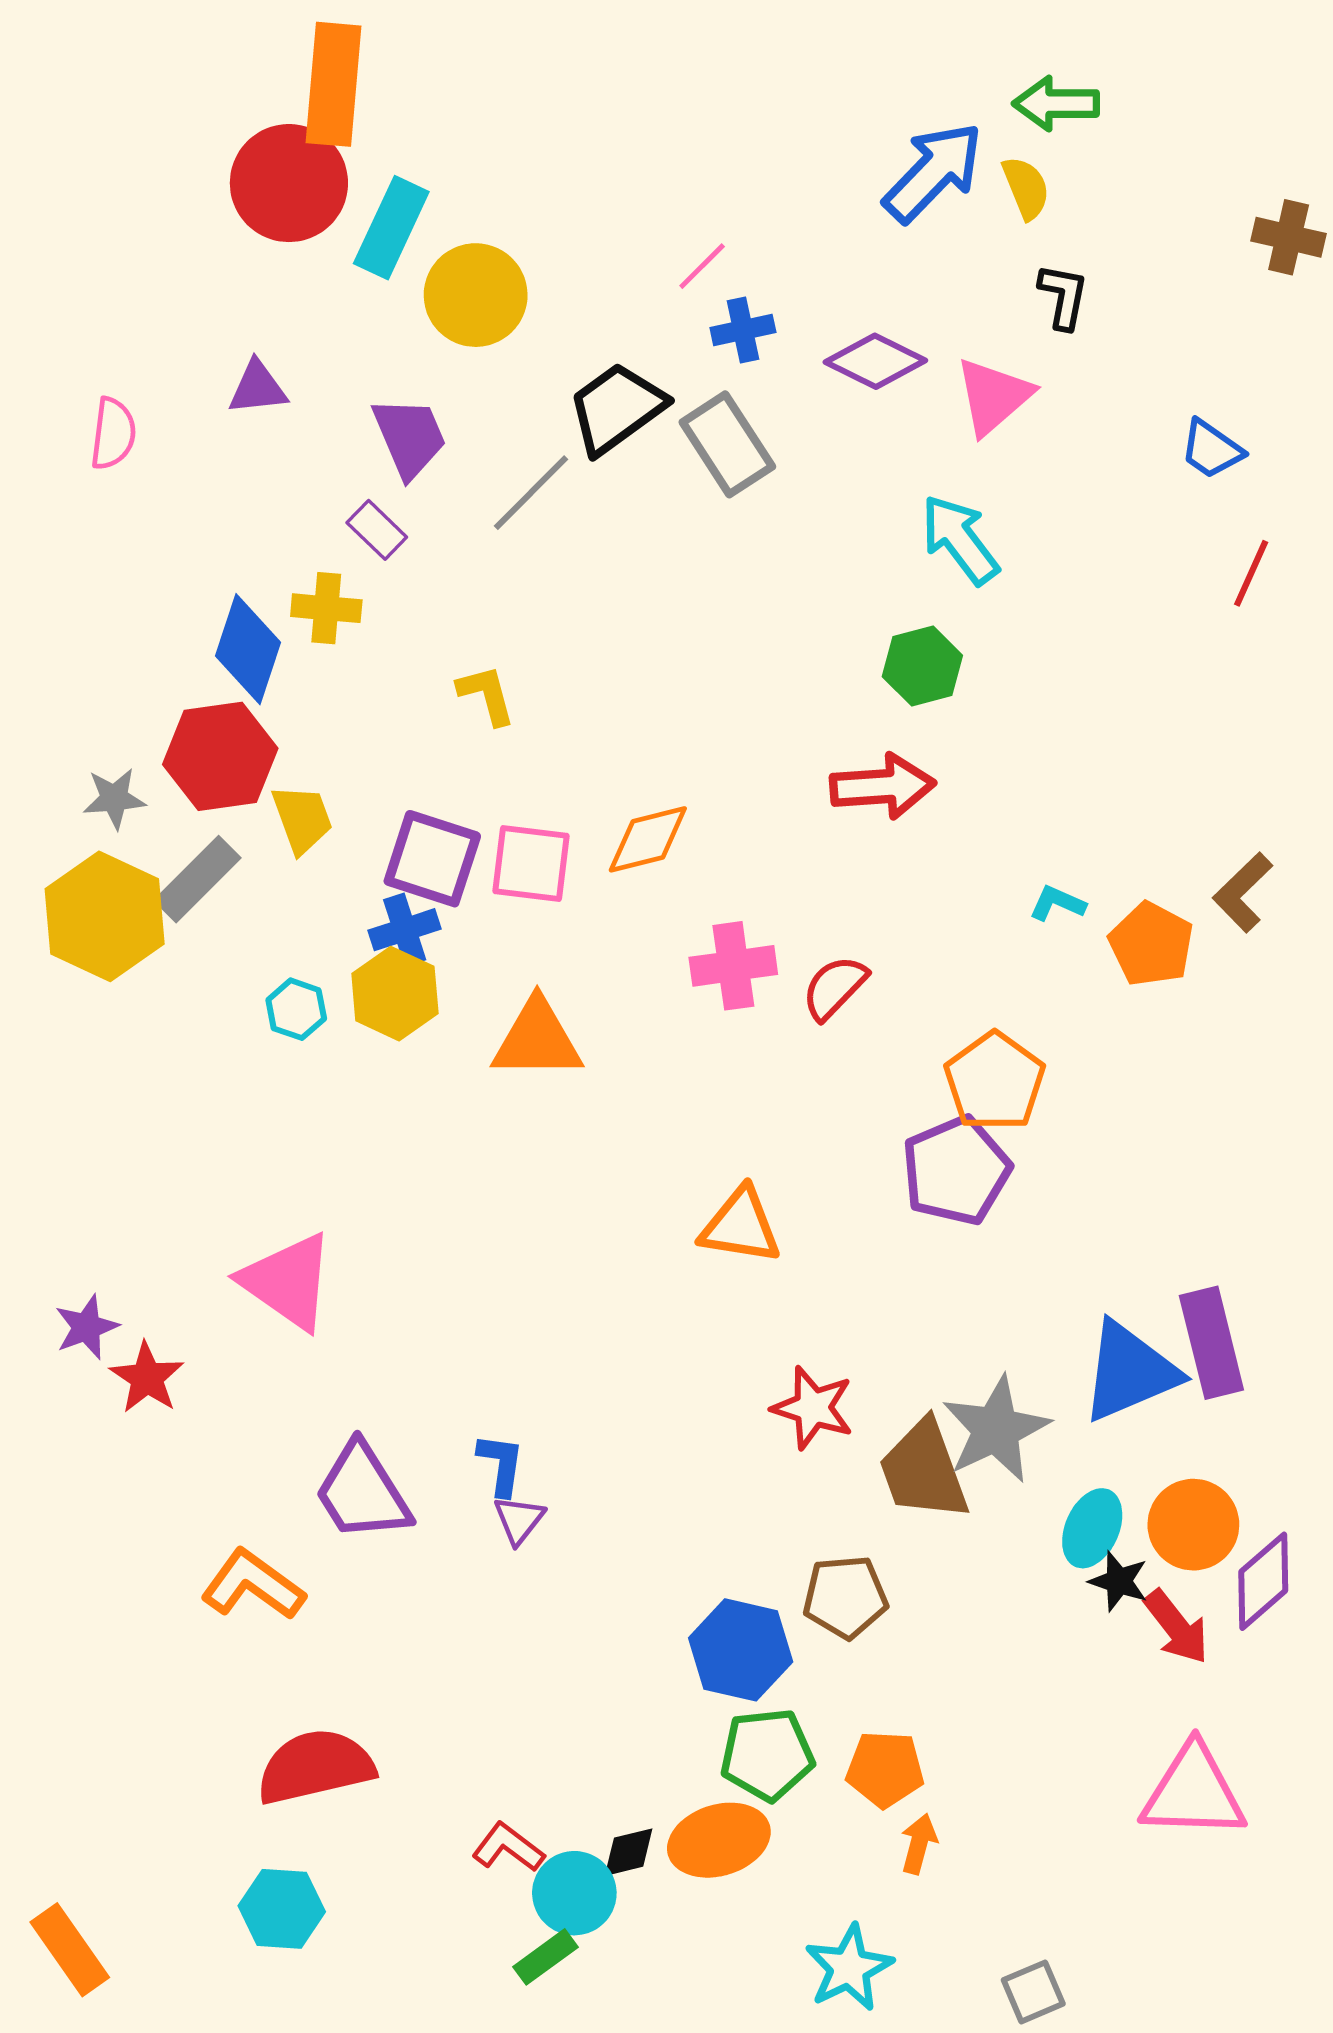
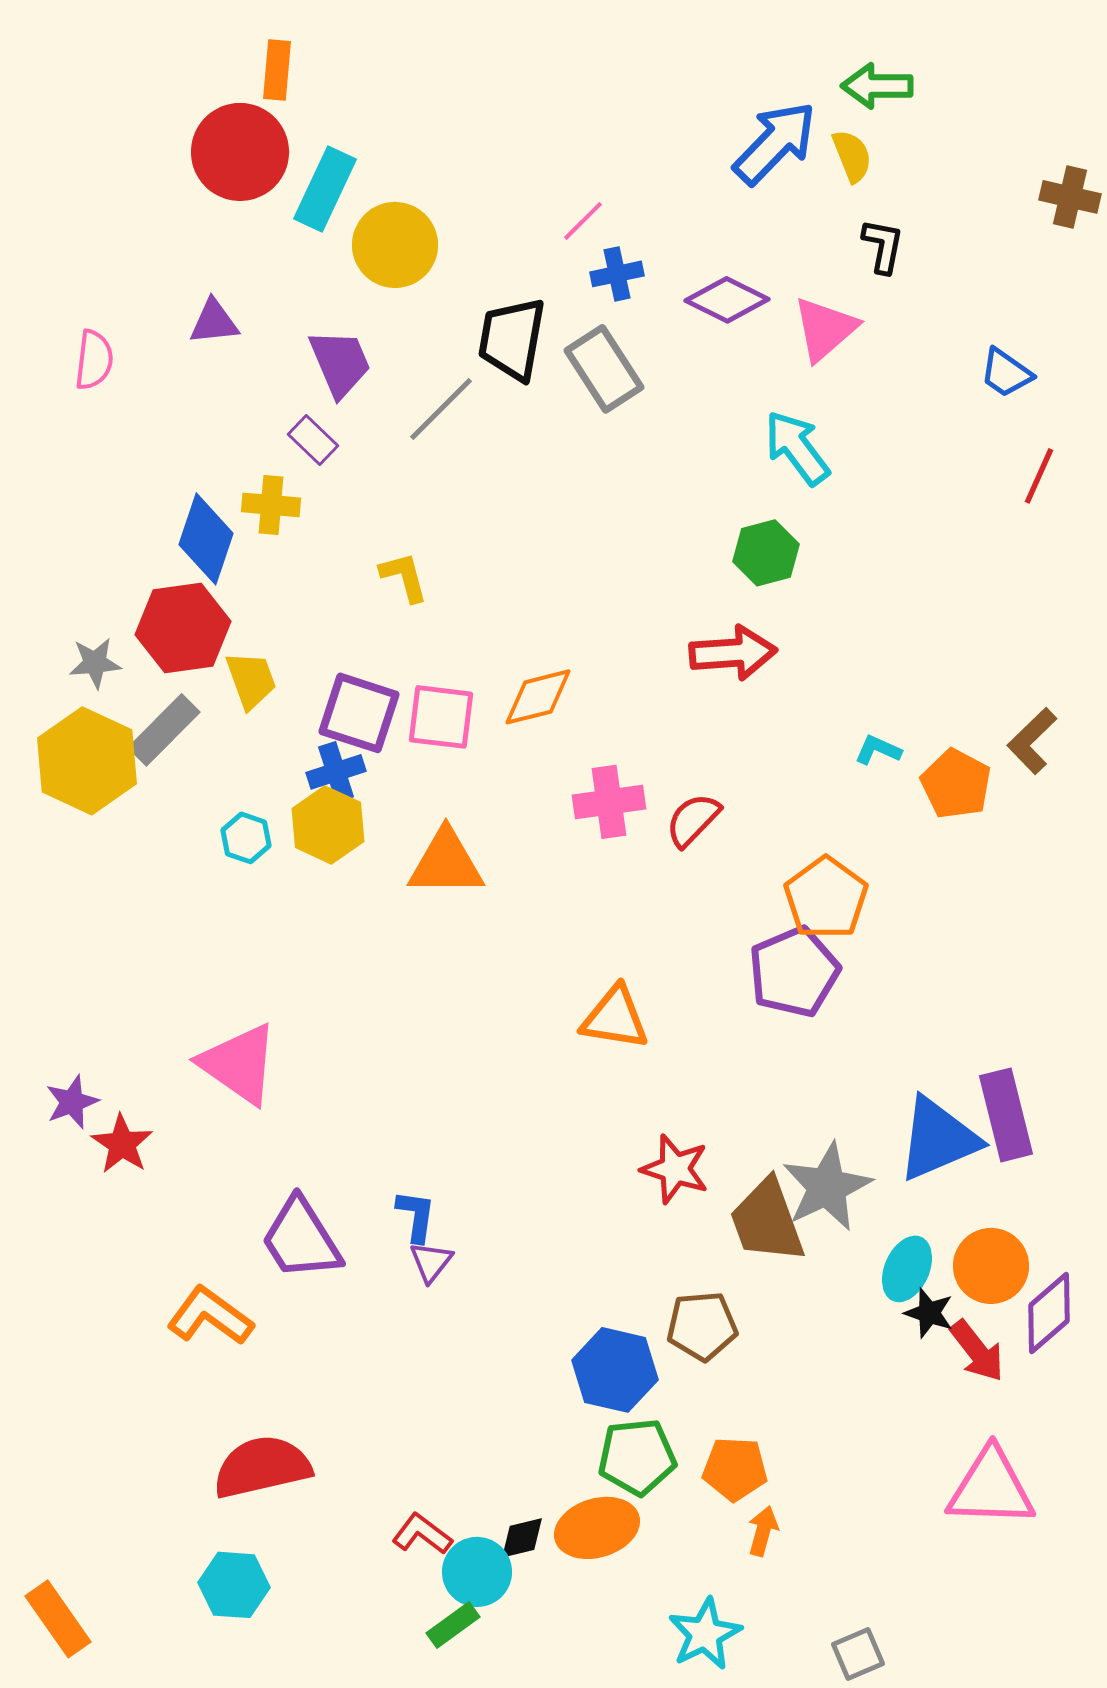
orange rectangle: (334, 84) -> (277, 70), size x0.6
black trapezoid: (617, 408) -> (512, 339), turned -44

